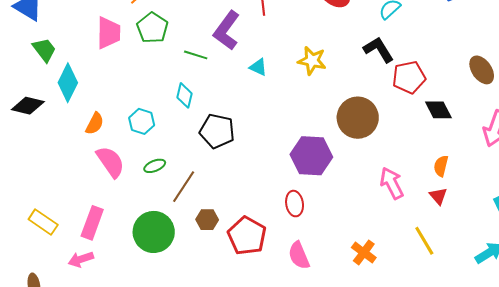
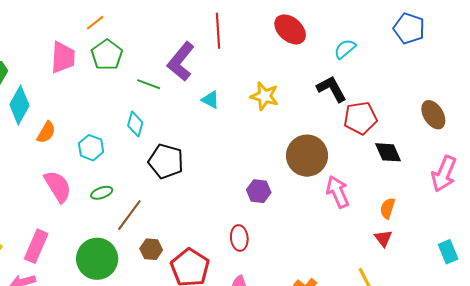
orange semicircle: (95, 124) -> (46, 132), moved
purple hexagon: (311, 156) -> (259, 191), size x0.6
pink arrow: (392, 183) -> (338, 192), moved

